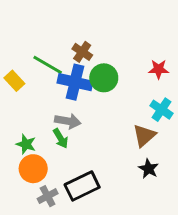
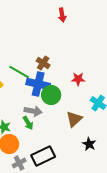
red star: (159, 69) -> (78, 79), moved
green circle: (104, 78) -> (51, 95), moved
brown triangle: (144, 136) -> (74, 119), moved

